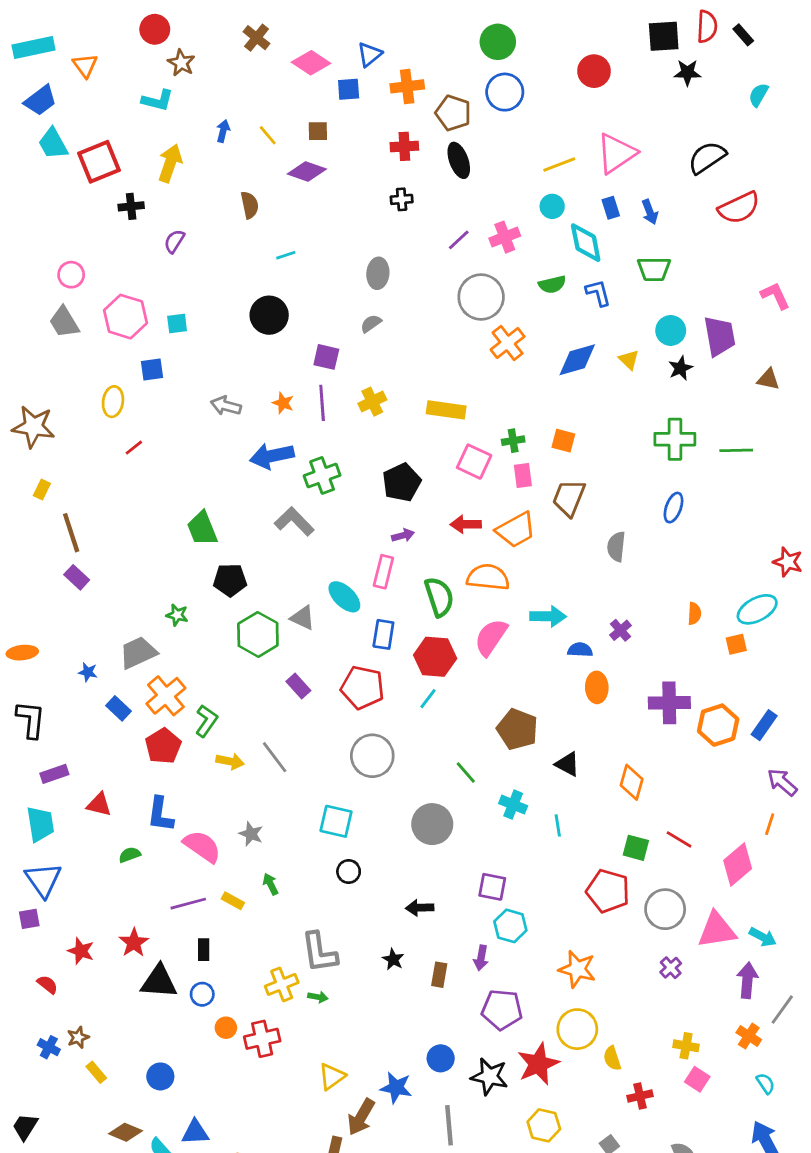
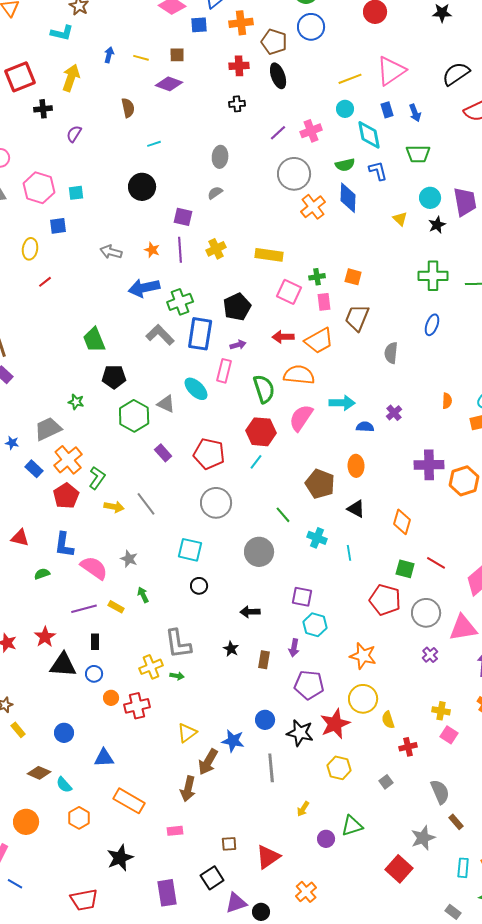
yellow line: (268, 135) -> (141, 58), turned -35
blue diamond: (577, 360) -> (348, 198), moved, turned -72
blue rectangle: (383, 634) -> (200, 334), moved, size x1.5
orange ellipse: (597, 687) -> (356, 466), moved
blue triangle: (195, 1132) -> (104, 758), moved

